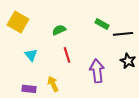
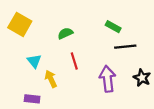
black line: (123, 34) -> (125, 47), moved
black star: (128, 61) -> (142, 78), moved
yellow arrow: (53, 84) -> (51, 79), moved

